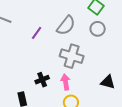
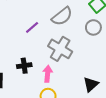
purple line: (37, 33) -> (32, 27), moved
black triangle: (108, 82) -> (91, 84), turned 49

